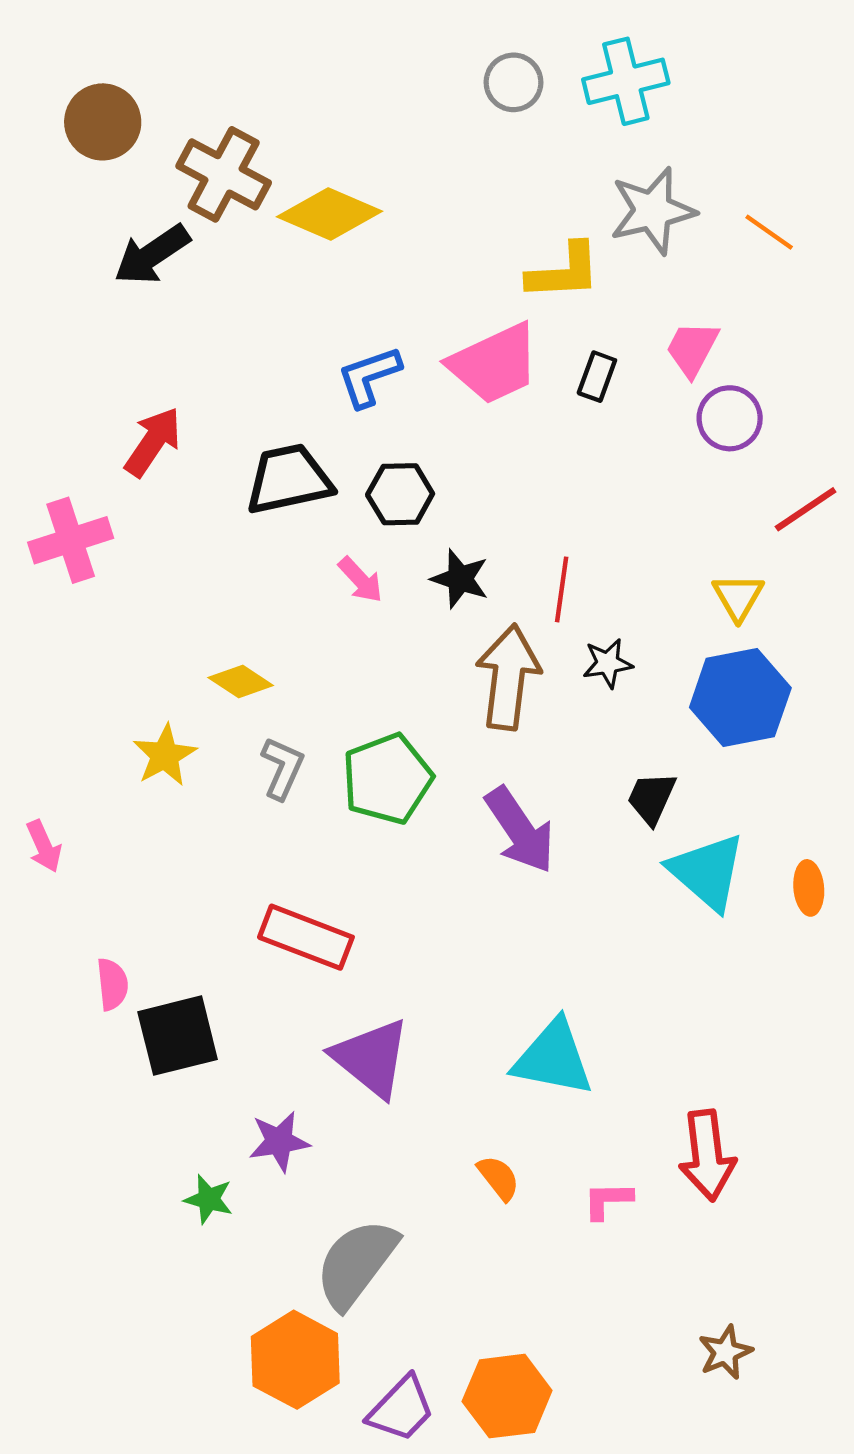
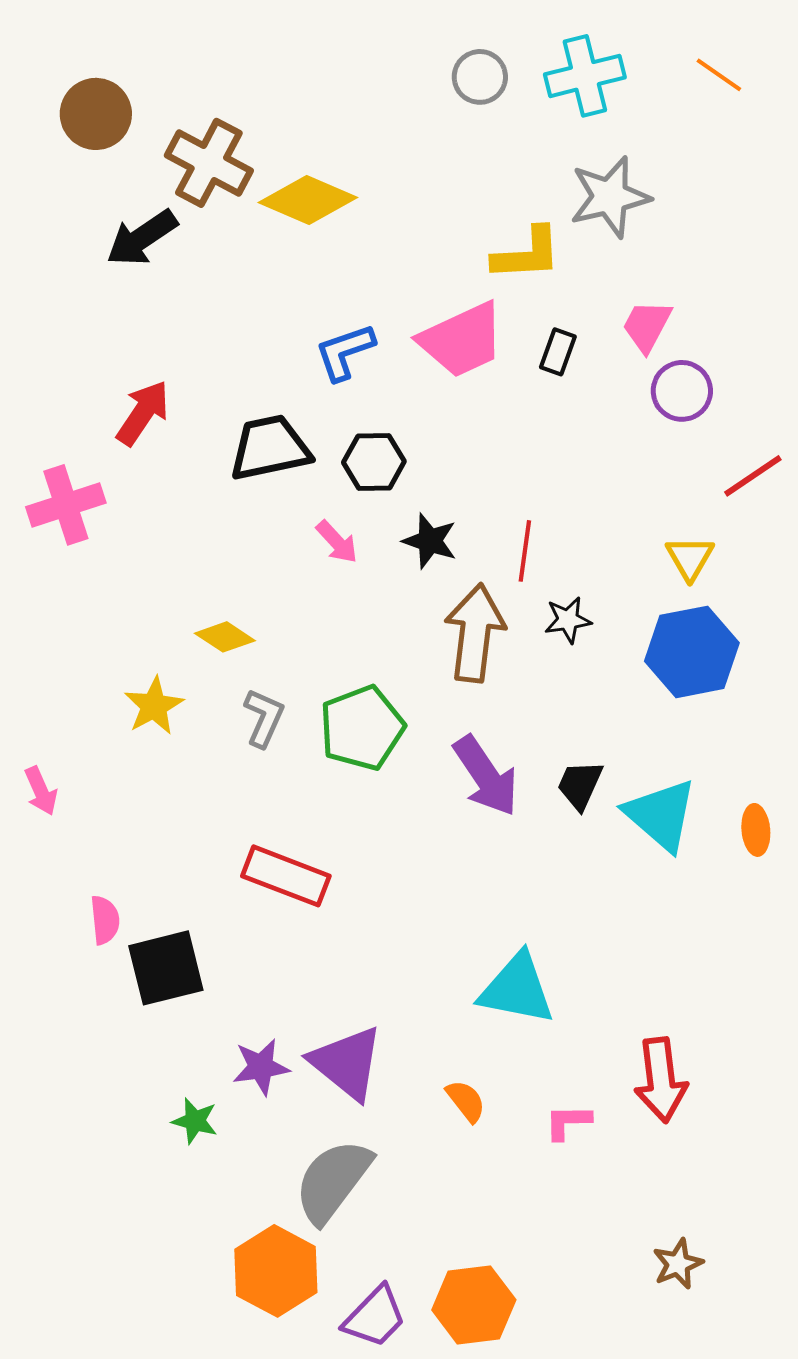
orange line: (769, 232) -> (719, 75), moved
black trapezoid: (652, 798) -> (580, 785), moved
purple triangle: (371, 1058) -> (347, 1063), moved

